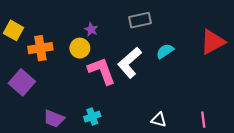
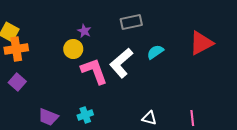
orange cross: (40, 48) -> (16, 49), moved
purple square: (22, 82) -> (17, 82), size x0.7

